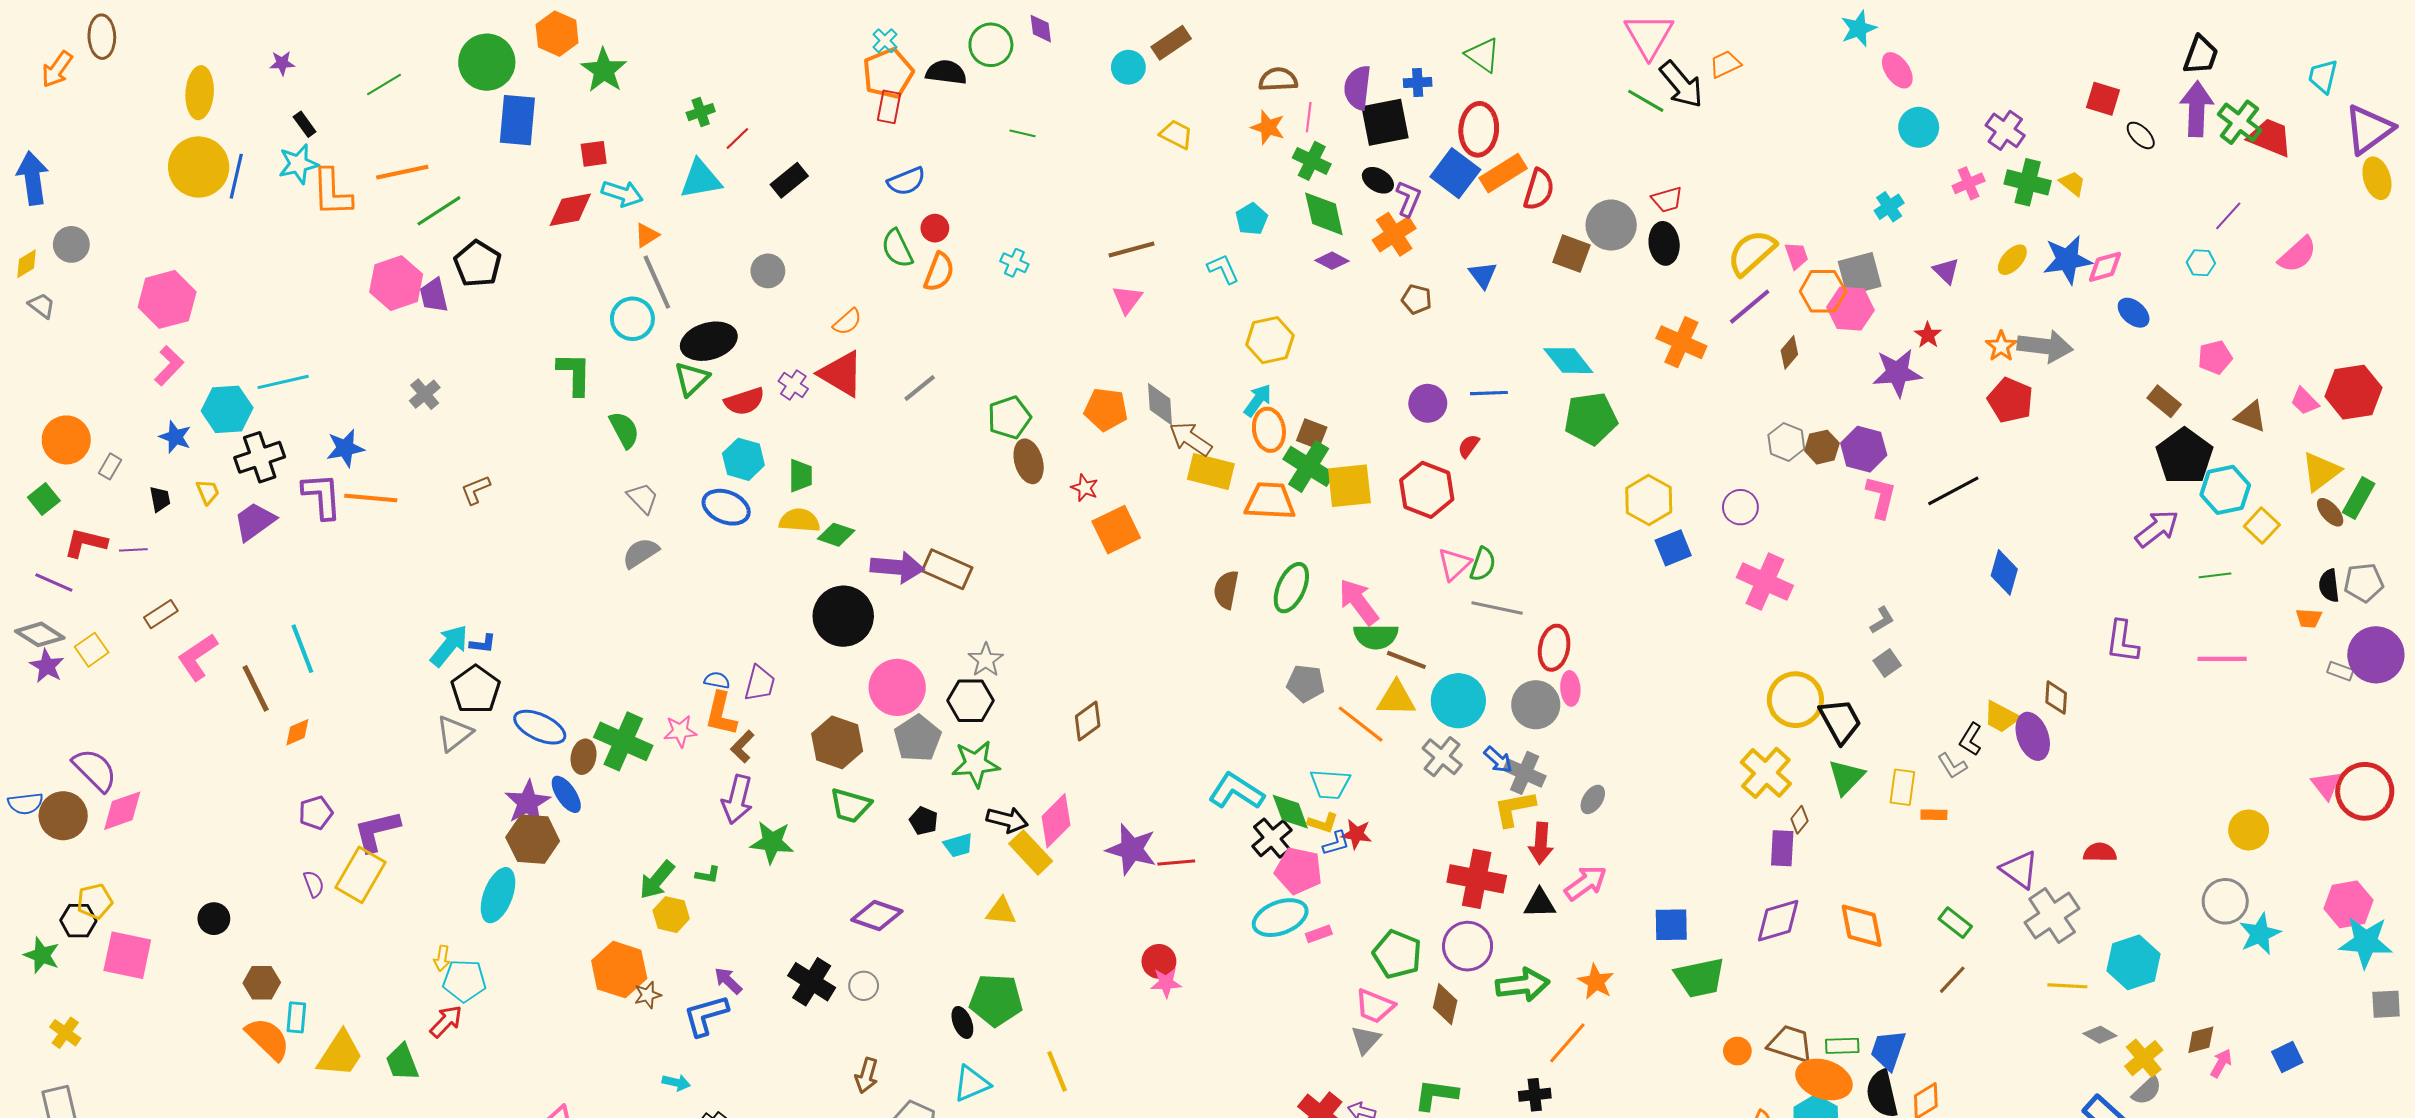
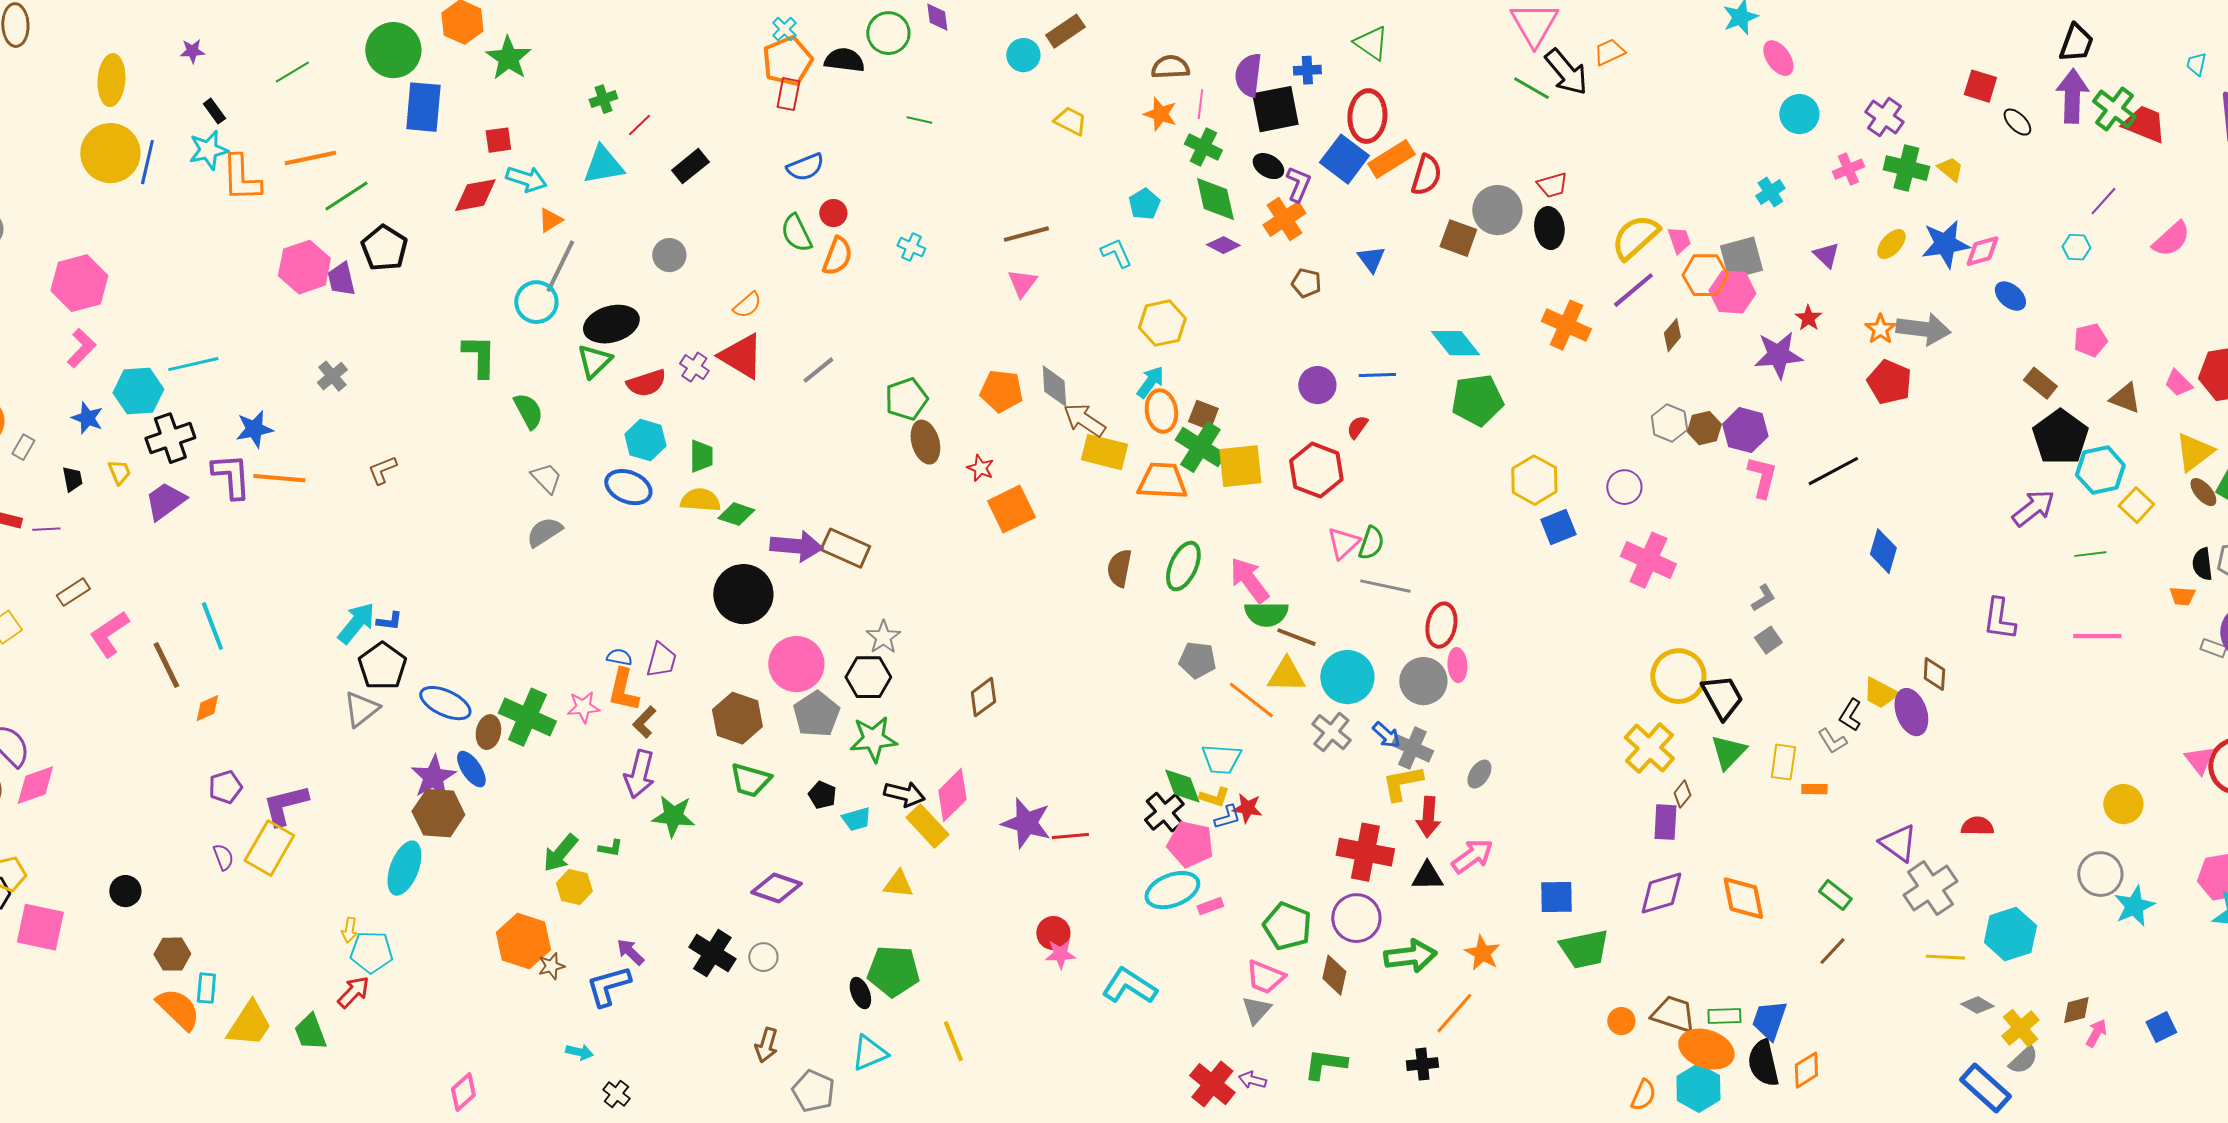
cyan trapezoid: (2323, 76) -> (2196, 64), size x0.7
gray line: (657, 282) -> (560, 266), turned 50
cyan L-shape: (1236, 791) -> (1129, 986), moved

